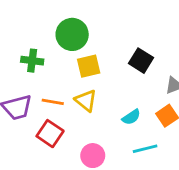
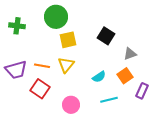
green cross: (32, 61) -> (17, 26), moved
yellow triangle: (86, 101) -> (66, 65), turned 30

